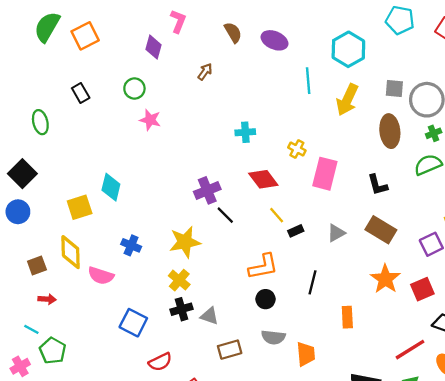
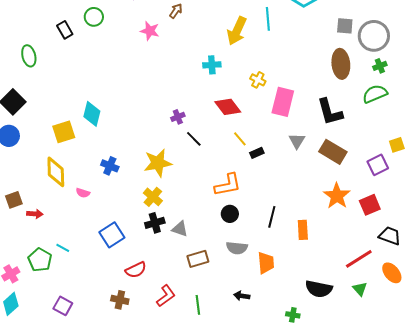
green circle: (134, 89) -> (94, 17), moved
yellow arrow: (347, 100) -> (237, 31), moved
pink star: (150, 120) -> (150, 31), moved
black L-shape: (378, 185) -> (330, 112), size x1.4
purple cross: (207, 190) -> (178, 117), size x0.6
gray triangle: (336, 233) -> (297, 141), moved, turned -30
brown square: (37, 266) -> (14, 200), moved
pink semicircle: (101, 276) -> (83, 193), size x0.6
black line: (313, 282) -> (272, 217), moved
blue square: (133, 323) -> (112, 235), turned 30
cyan line: (31, 329) -> (63, 248), moved

